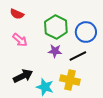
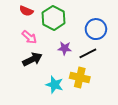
green hexagon: (56, 27) -> (54, 18), moved
black arrow: (23, 76) -> (32, 59), moved

